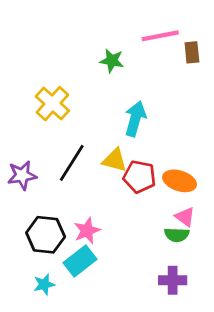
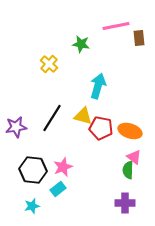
yellow cross: (52, 104) -> (49, 64), moved, size x0.7
green semicircle: (177, 235) -> (128, 170), turned 90
cyan rectangle: (80, 261) -> (58, 189), size x0.7

